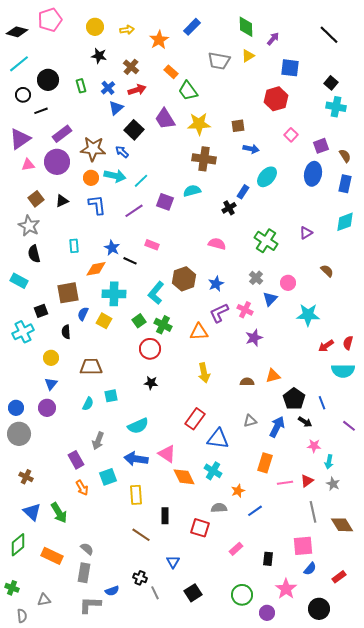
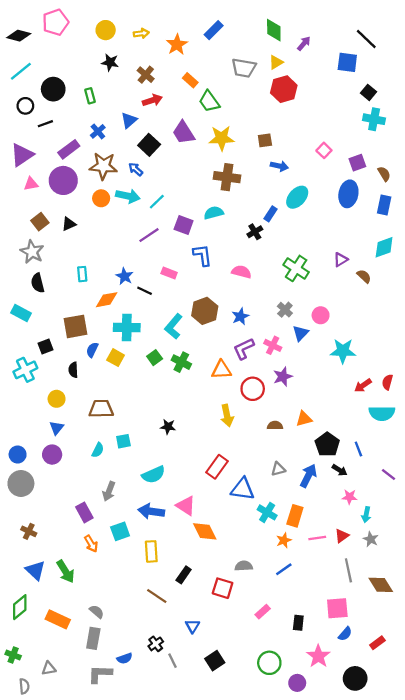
blue square: (290, 68) -> (347, 62), moved
blue cross: (108, 88) -> (98, 131), moved
red hexagon: (276, 99) -> (284, 89), moved
blue L-shape: (97, 205) -> (202, 255), moved
brown semicircle: (327, 271) -> (364, 276), moved
red circle: (150, 349) -> (253, 389), moved
cyan cross: (213, 471) -> (267, 512), moved
orange star: (238, 491) -> (284, 540), moved
black rectangle: (165, 516) -> (184, 575), turned 35
black cross: (140, 578) -> (156, 644), turned 32

